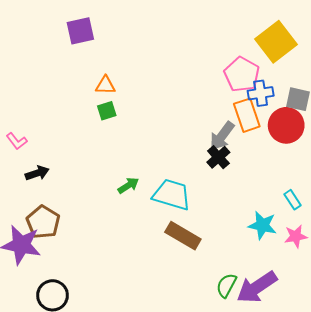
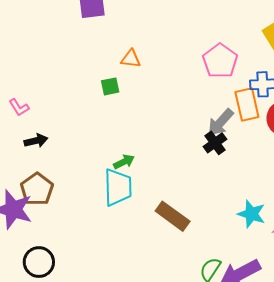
pink pentagon: (242, 74) -> (220, 61), moved
orange triangle: (105, 85) -> (131, 59), moved
cyan trapezoid: (172, 195) -> (118, 187), moved, turned 66

